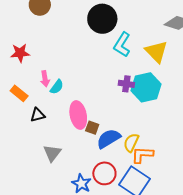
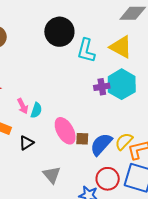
yellow semicircle: (131, 143) -> (124, 141), turned 36

